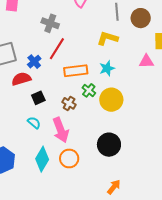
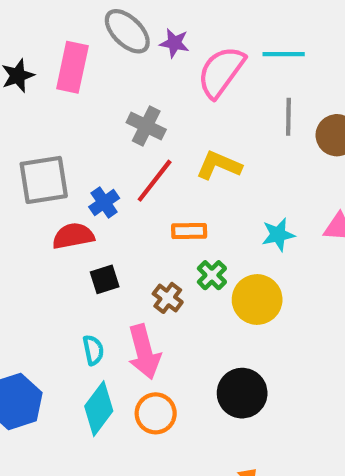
yellow L-shape: (108, 38) -> (219, 165), moved
cyan star: (107, 68) -> (278, 235), moved
orange rectangle: (76, 71) -> (189, 231), size x0.7
cyan semicircle: (34, 123) -> (93, 350), moved, turned 32

